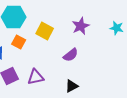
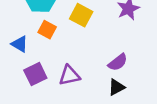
purple semicircle: (71, 55) -> (118, 62), moved

